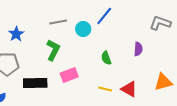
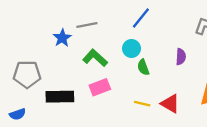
cyan circle: (83, 29) -> (131, 48), moved
blue star: (16, 34) -> (62, 38), moved
green L-shape: (53, 50) -> (95, 58), moved, turned -75

